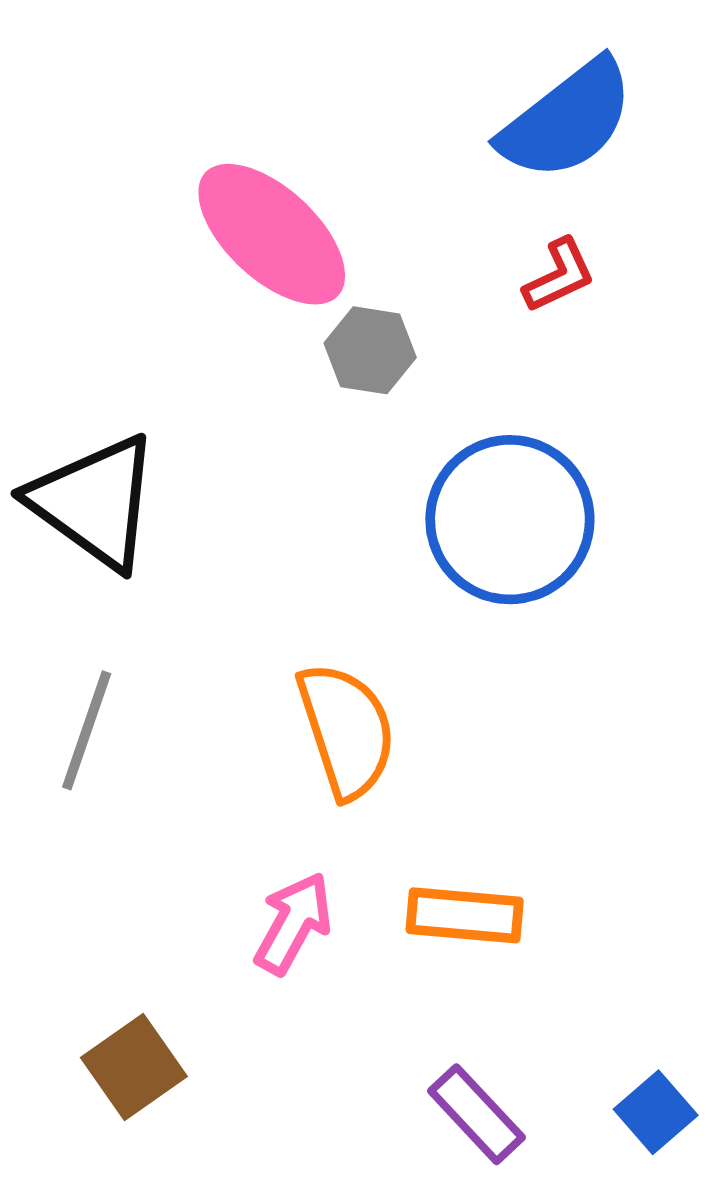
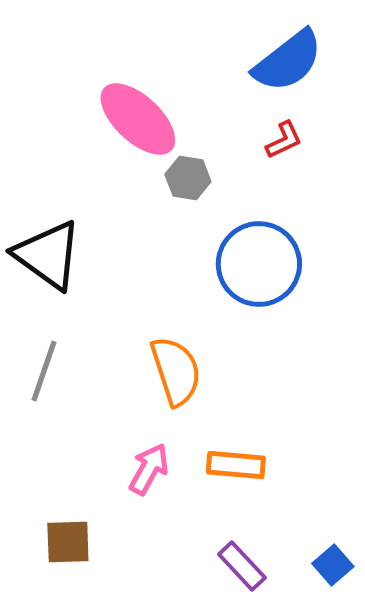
brown square: (134, 1067) -> (68, 542), turned 33

